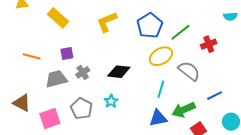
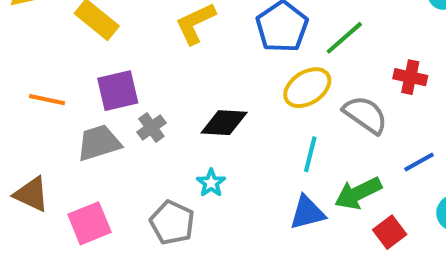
red cross: (209, 44) -> (410, 77), moved, turned 35
purple square: (67, 53) -> (118, 91), size x1.5
gray pentagon: (82, 108) -> (172, 223), moved

